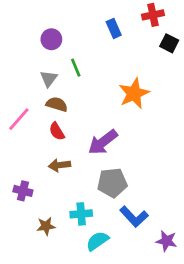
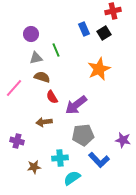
blue rectangle: (114, 28) -> (84, 29), moved
purple circle: (51, 39) -> (31, 34), moved
black square: (169, 43) -> (104, 33), moved, turned 32
gray triangle: (49, 79) -> (36, 58), turned 40
red semicircle: (57, 131) -> (52, 97), moved
purple star: (166, 241) -> (123, 140), moved

